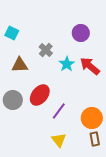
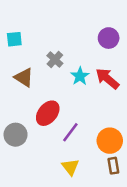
cyan square: (12, 33) -> (14, 39), turned -32
purple circle: (81, 33) -> (109, 38), moved
brown triangle: (20, 65) -> (24, 77), turned 36
gray circle: (13, 100) -> (16, 135), moved

